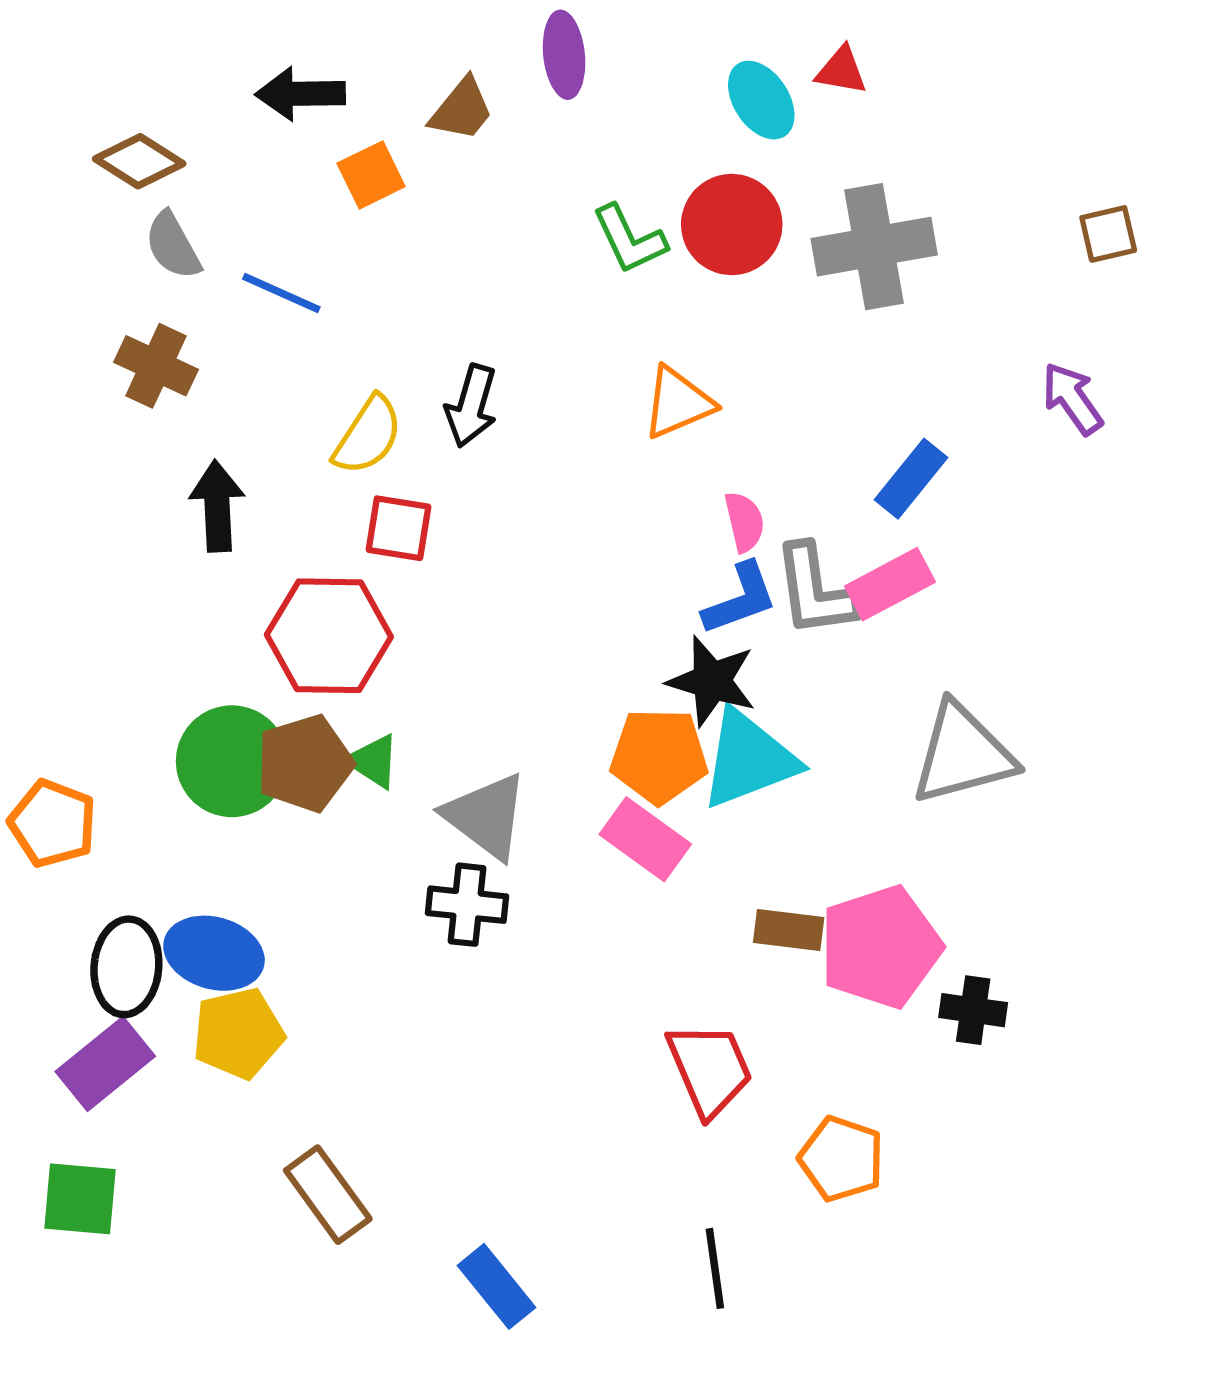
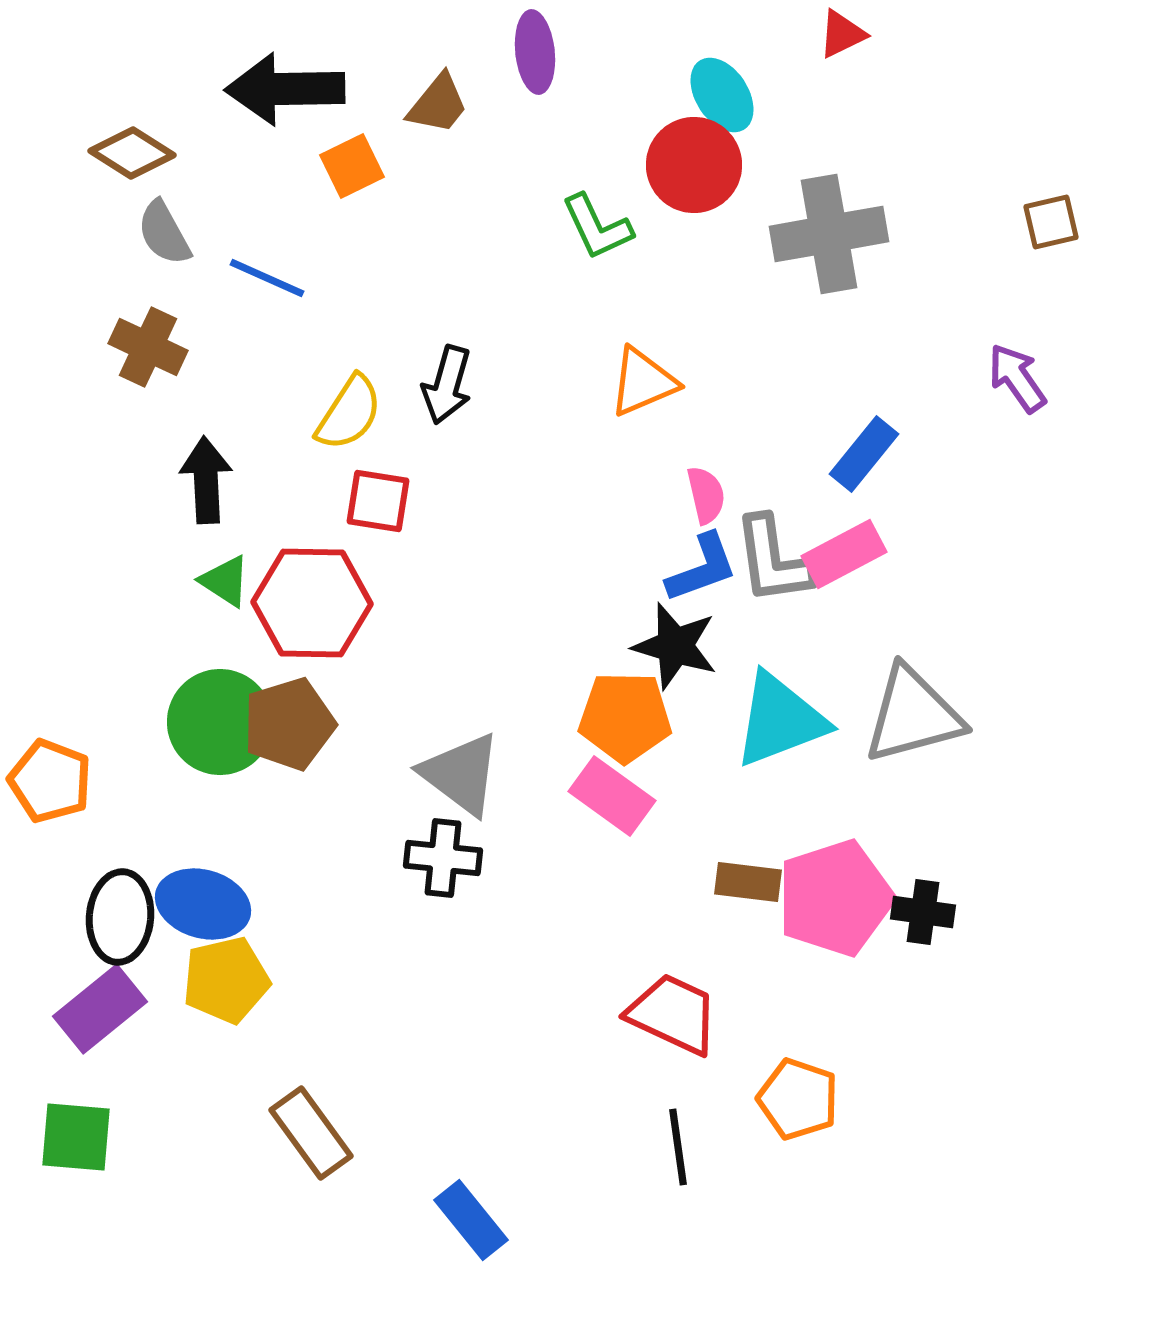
red triangle: (841, 71) -> (842, 34), moved, turned -36
black arrow: (300, 94) -> (285, 89), size x1.4
red circle: (732, 225) -> (694, 165), moved
cyan triangle: (749, 759) -> (780, 720), moved
green triangle: (373, 761) -> (225, 581), moved
black cross: (973, 1010) -> (923, 912), moved
red trapezoid: (710, 1069) -> (673, 1014), turned -42
black line: (715, 1268) -> (678, 1147), moved

